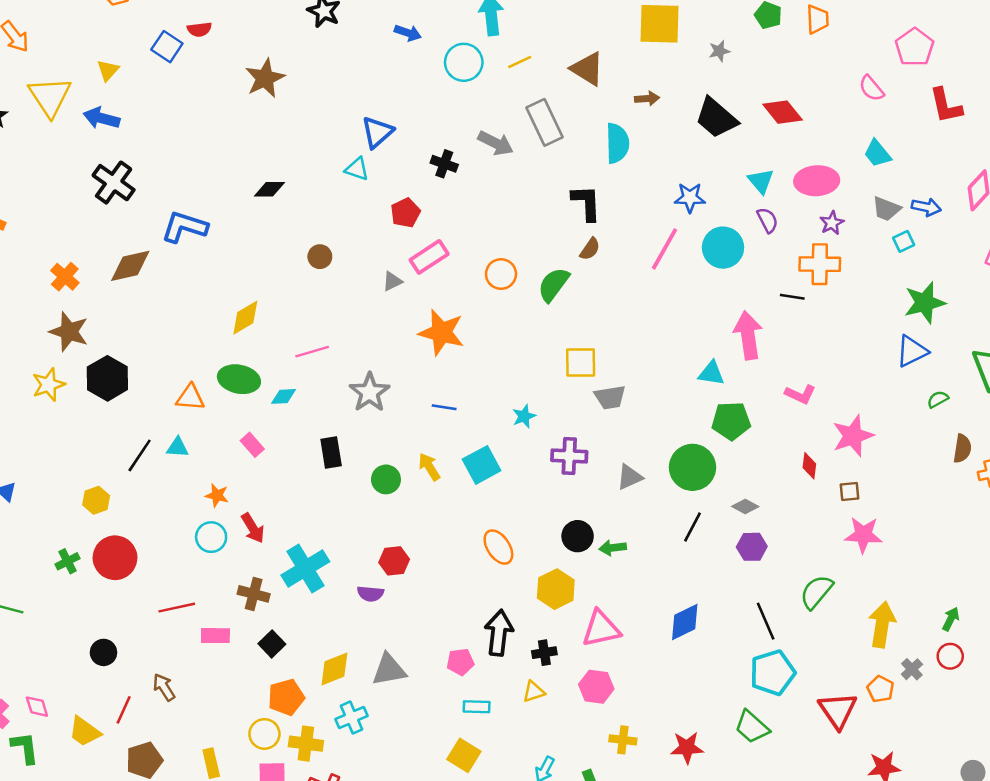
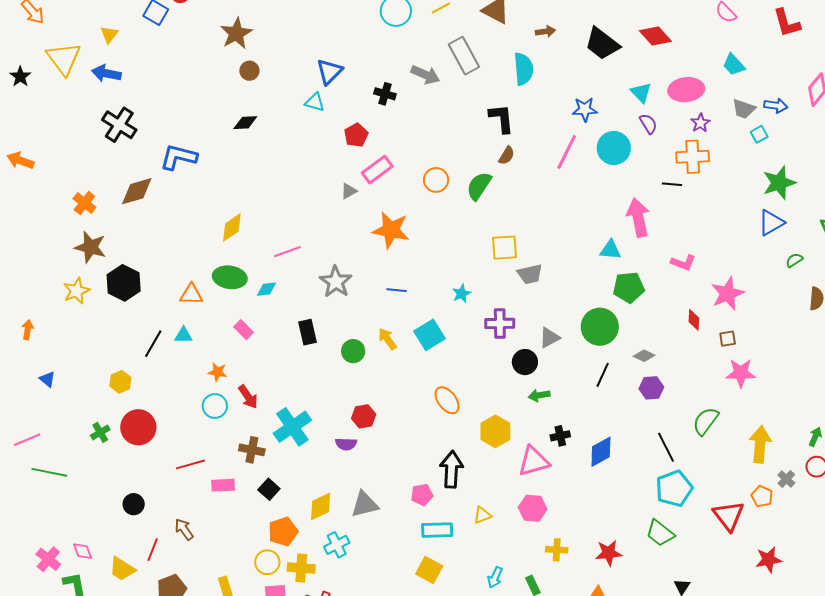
brown circle: (320, 257) -> (249, 71), moved
black circle: (578, 536) -> (525, 362), moved
black cross: (544, 653) -> (560, 436), moved
cyan rectangle: (477, 707) -> (437, 530), size x1.4

